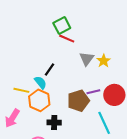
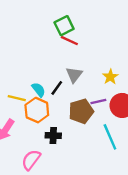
gray triangle: (87, 59) -> (74, 75), moved
yellow star: (104, 61) -> (110, 77), moved
black line: (50, 69) -> (57, 88), moved

